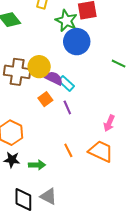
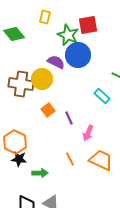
purple semicircle: (54, 78) -> (56, 62), moved
cyan rectangle: (66, 83) -> (102, 96), moved
pink arrow: (109, 123) -> (88, 133), moved
black star: (12, 160) -> (19, 159), moved

